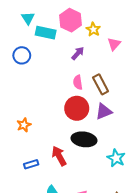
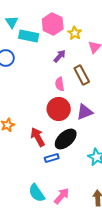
brown rectangle: (101, 84) -> (82, 75), moved
black ellipse: (84, 139) -> (66, 139), turned -50
red arrow: (59, 156) -> (38, 137), moved
blue rectangle: (31, 164) -> (52, 158), moved

